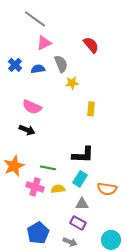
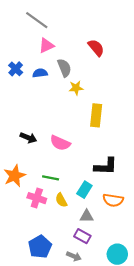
pink semicircle: (32, 107) -> (60, 143), moved
yellow rectangle: (91, 109) -> (96, 115), size x1.5
black L-shape: (83, 155) -> (106, 166), moved
yellow semicircle: (58, 189) -> (61, 200), turned -112

